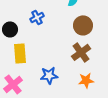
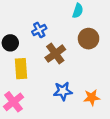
brown cross: (81, 52) -> (55, 54), moved
blue star: (49, 75) -> (63, 91), moved

